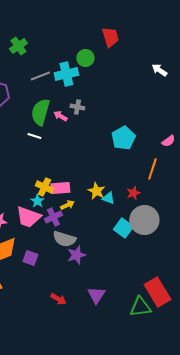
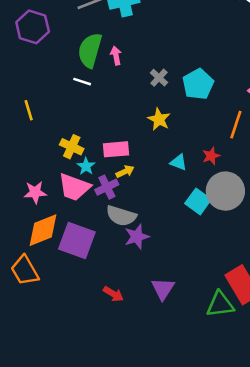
gray cross: (77, 107) -> (159, 78), moved, turned 32
pink arrow: (60, 116) -> (116, 55), turned 48
yellow cross: (44, 187) -> (72, 147), moved
yellow star: (96, 191) -> (159, 119), moved
purple square: (30, 258) -> (77, 241), size x1.8

